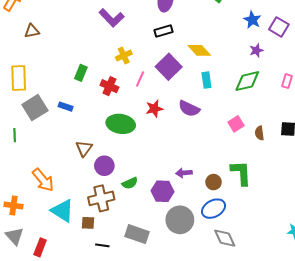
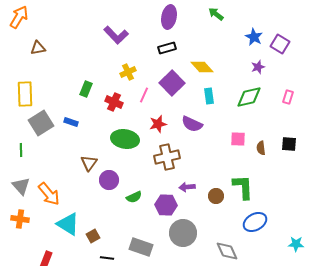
pink square: (236, 124) -> (238, 139), turned 35
brown cross: (101, 198) -> (167, 157), moved
blue ellipse: (214, 209) -> (255, 222), moved
brown square: (88, 223) -> (93, 236), turned -32
gray triangle: (15, 236) -> (21, 186), moved

